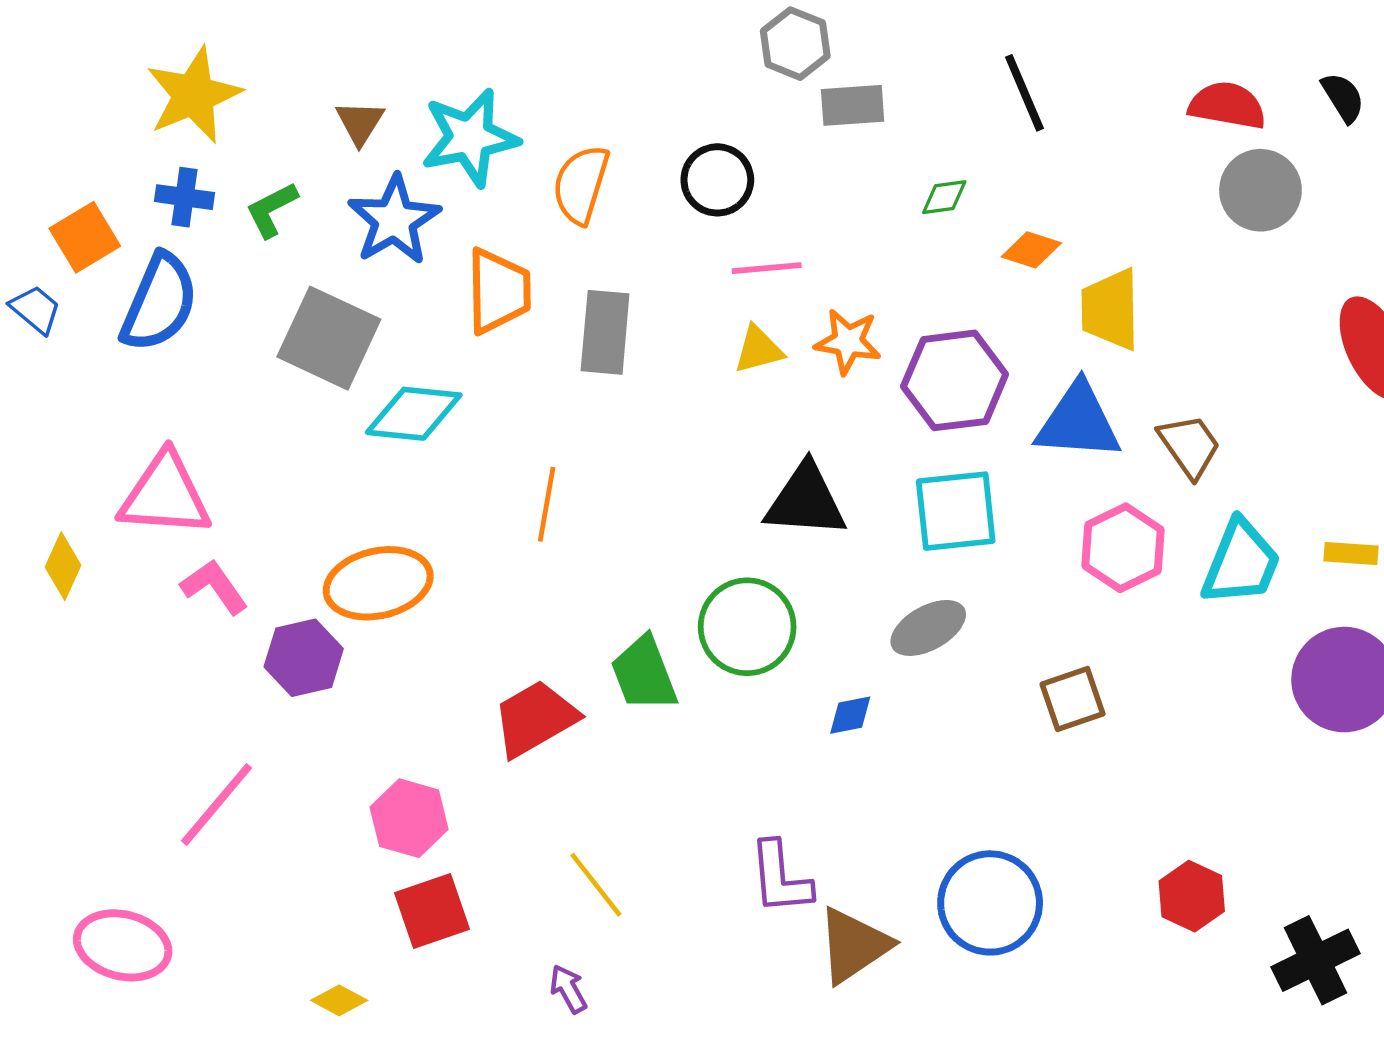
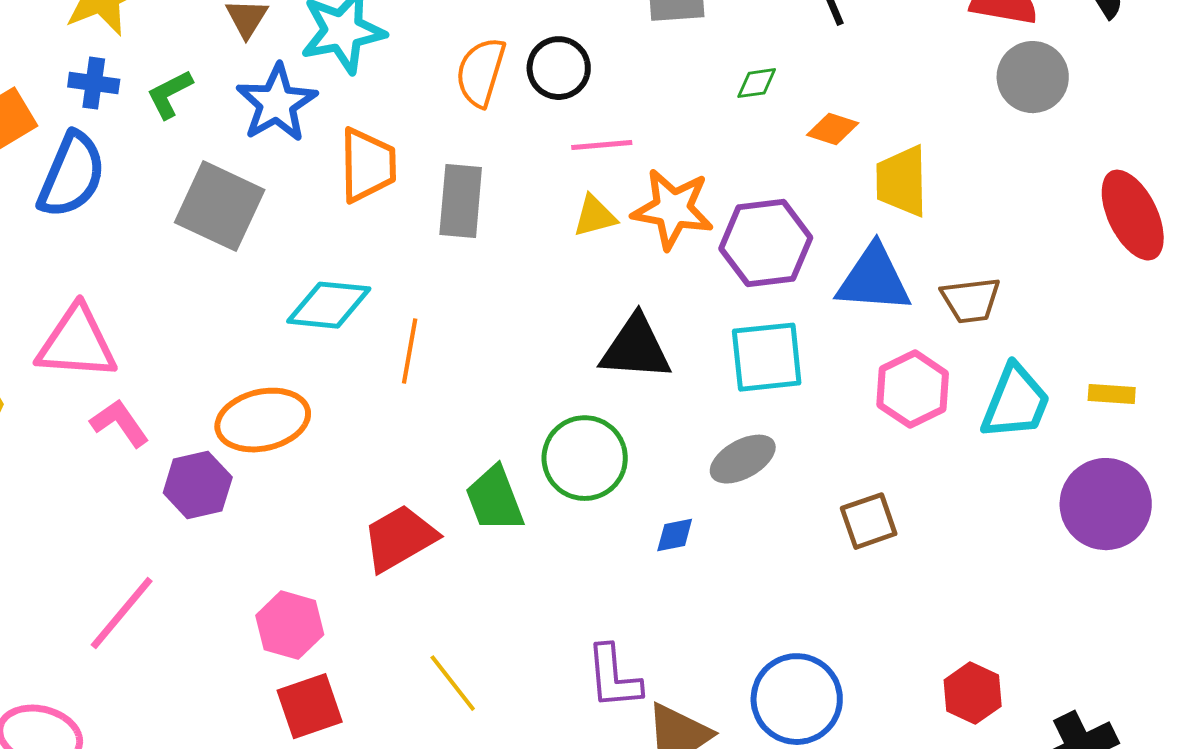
orange semicircle: (581, 184) -> (481, 72), moved
orange star: (848, 341) -> (673, 209), size x1.4
cyan diamond: (414, 414) -> (329, 305), moved
brown trapezoid: (1189, 446) -> (971, 300), turned 118

